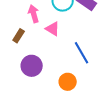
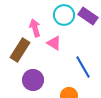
brown rectangle: (19, 36) -> (20, 50), size x1.6

